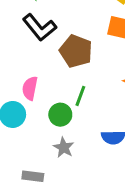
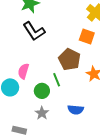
brown pentagon: (76, 51) -> (69, 59), moved
green line: (80, 96) -> (57, 80), turned -48

